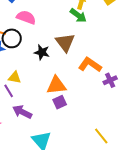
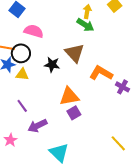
yellow triangle: (15, 77) -> (22, 74), moved
purple cross: (110, 80) -> (122, 87), turned -32
purple arrow: (22, 112) -> (37, 126), turned -48

